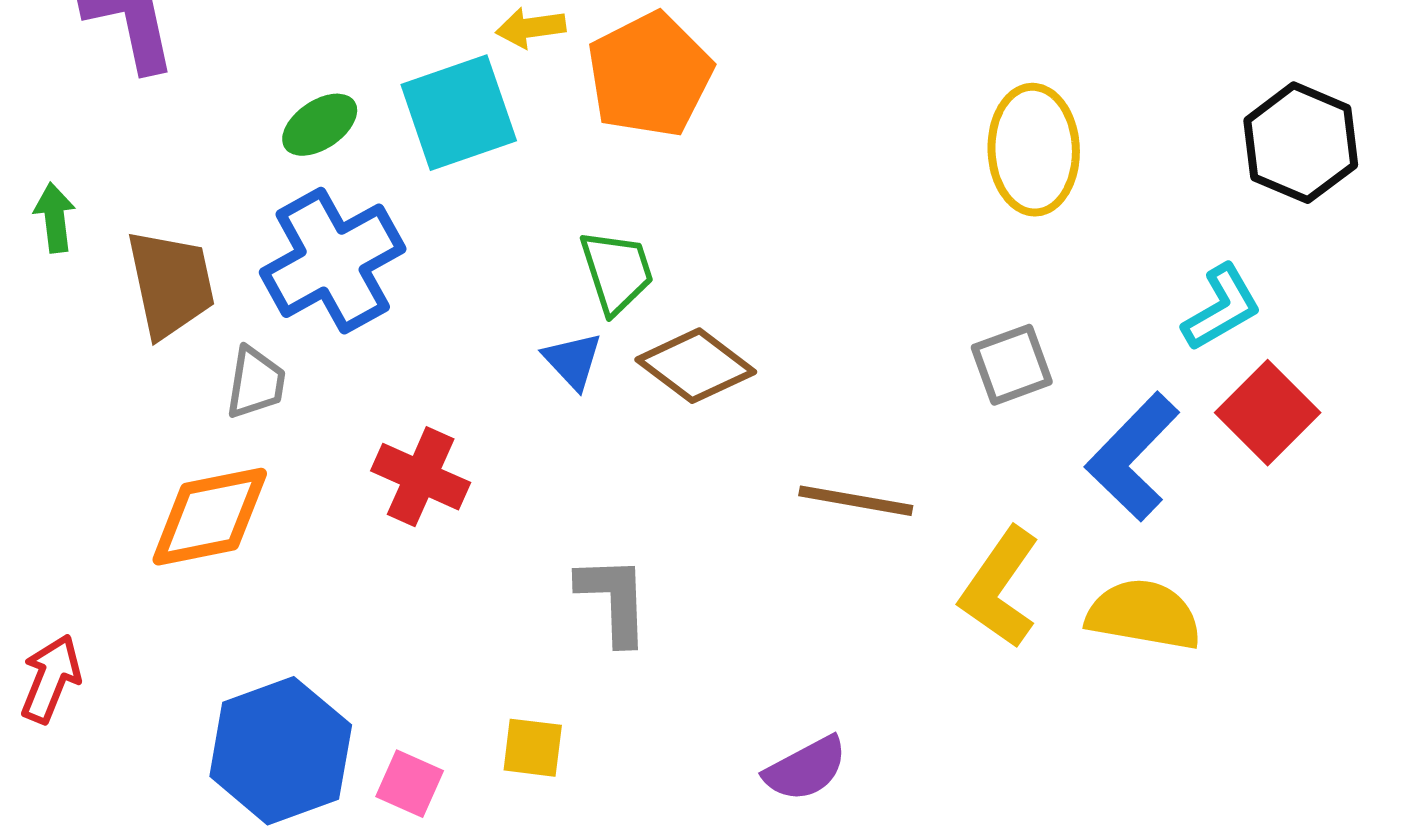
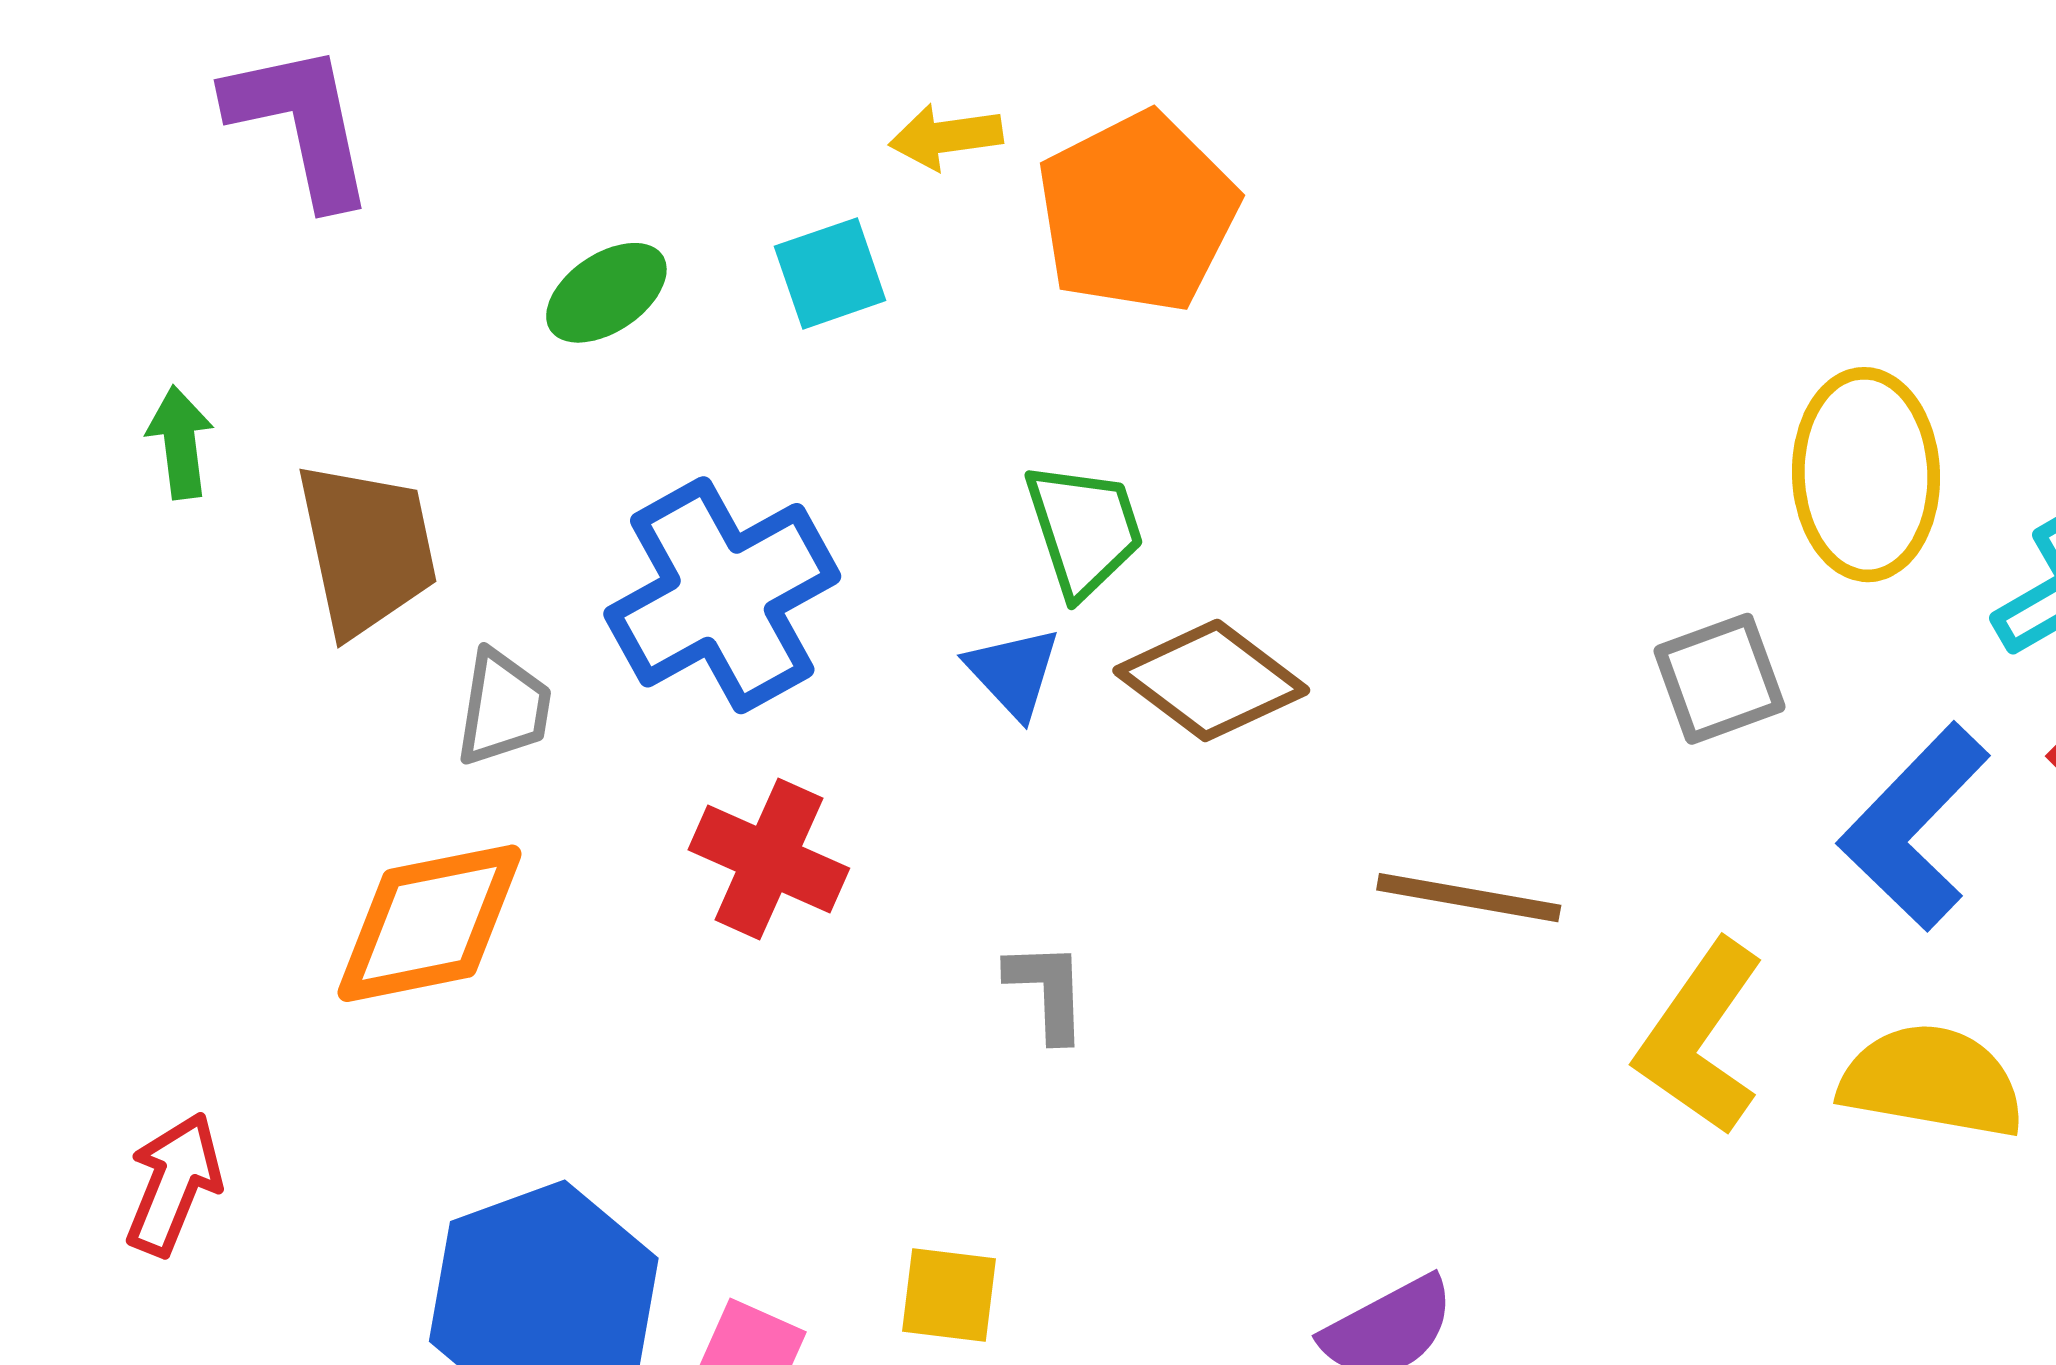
cyan square: (459, 113) -> (830, 273), size x0.6
yellow ellipse: (1034, 150) -> (1866, 475), moved
blue cross: (333, 261) -> (722, 595), moved
gray L-shape: (614, 600) -> (1047, 991), moved, size x0.7

